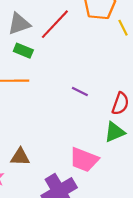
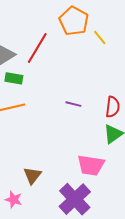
brown triangle: (20, 157) -> (32, 175), turned -42

